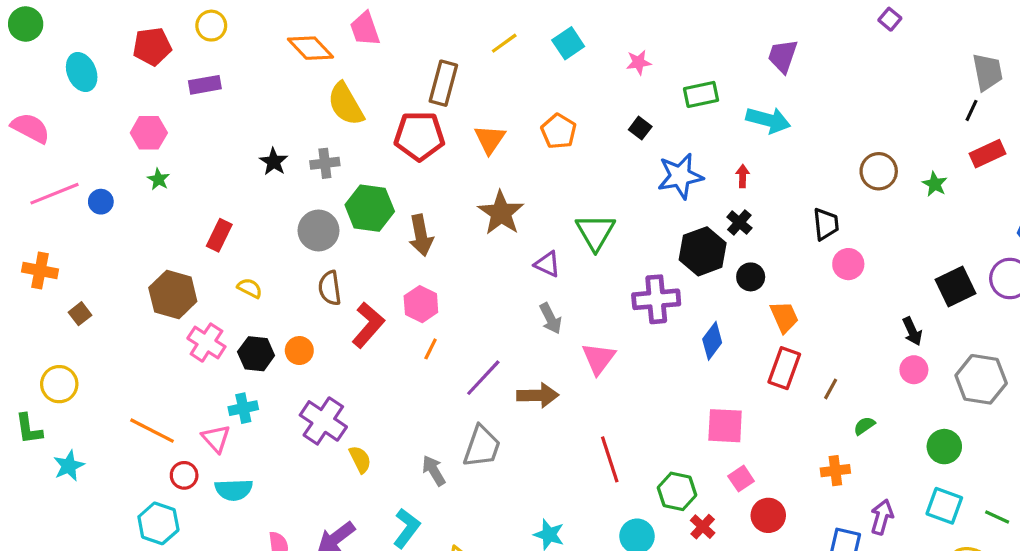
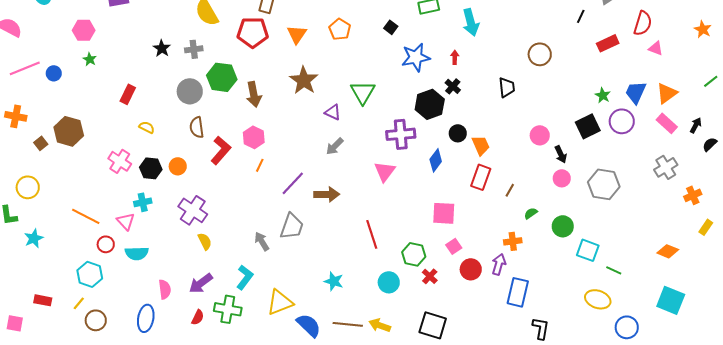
black line: (972, 110) -> (581, 16), moved
cyan arrow: (768, 120) -> (471, 22), turned 60
green star: (935, 184) -> (603, 95), moved
pink circle: (848, 264) -> (540, 135), moved
black circle: (751, 277) -> (458, 133), moved
brown hexagon: (173, 294) -> (69, 131), moved
gray arrow: (551, 319) -> (335, 146), turned 72
pink triangle: (599, 359) -> (385, 171), moved
green circle: (944, 447) -> (563, 226), moved
yellow semicircle: (360, 459) -> (205, 241), moved
cyan square: (944, 506) -> (588, 250), moved
purple arrow: (882, 517) -> (499, 264), moved

